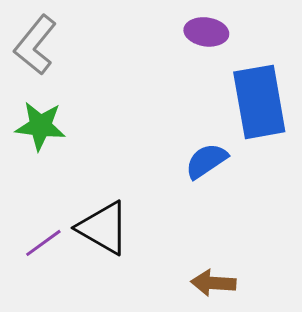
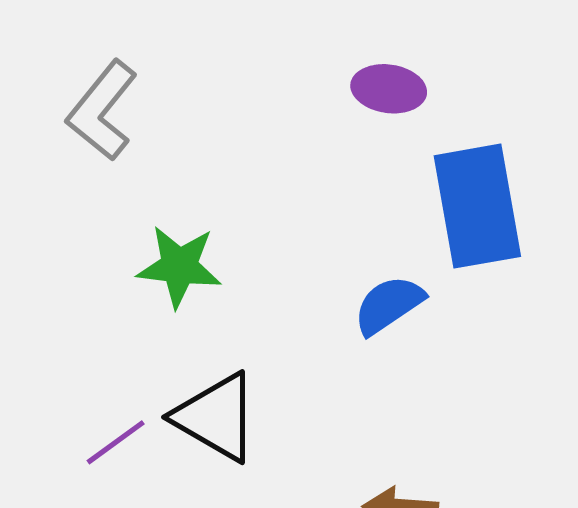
green star: (40, 126) -> (179, 266), moved

